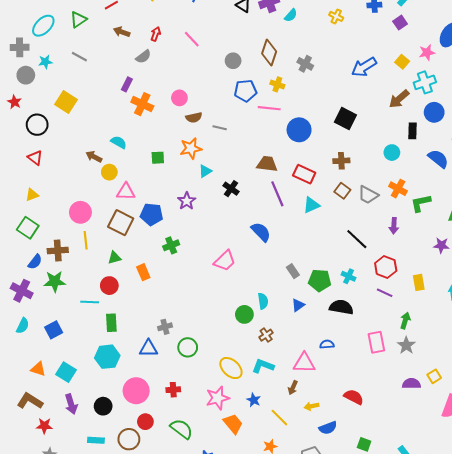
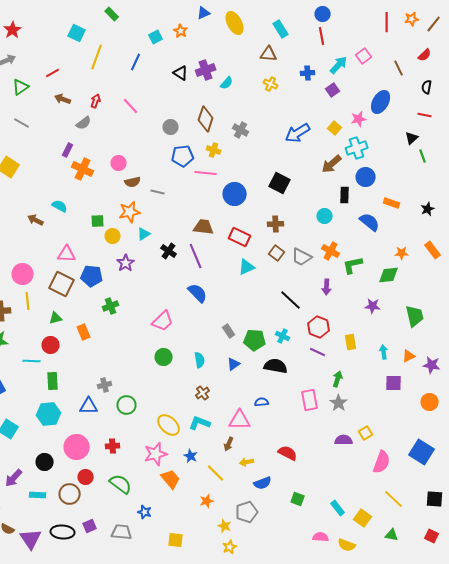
yellow circle: (109, 172) -> (113, 236), moved
purple line: (277, 194) -> (196, 256), moved
green circle: (244, 314) -> (164, 357), moved
purple arrow: (71, 404) -> (14, 478), moved, turned 60

